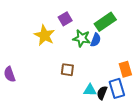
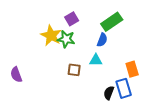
green star: (82, 38) -> (66, 39), moved
cyan triangle: (90, 90) -> (96, 60), moved

